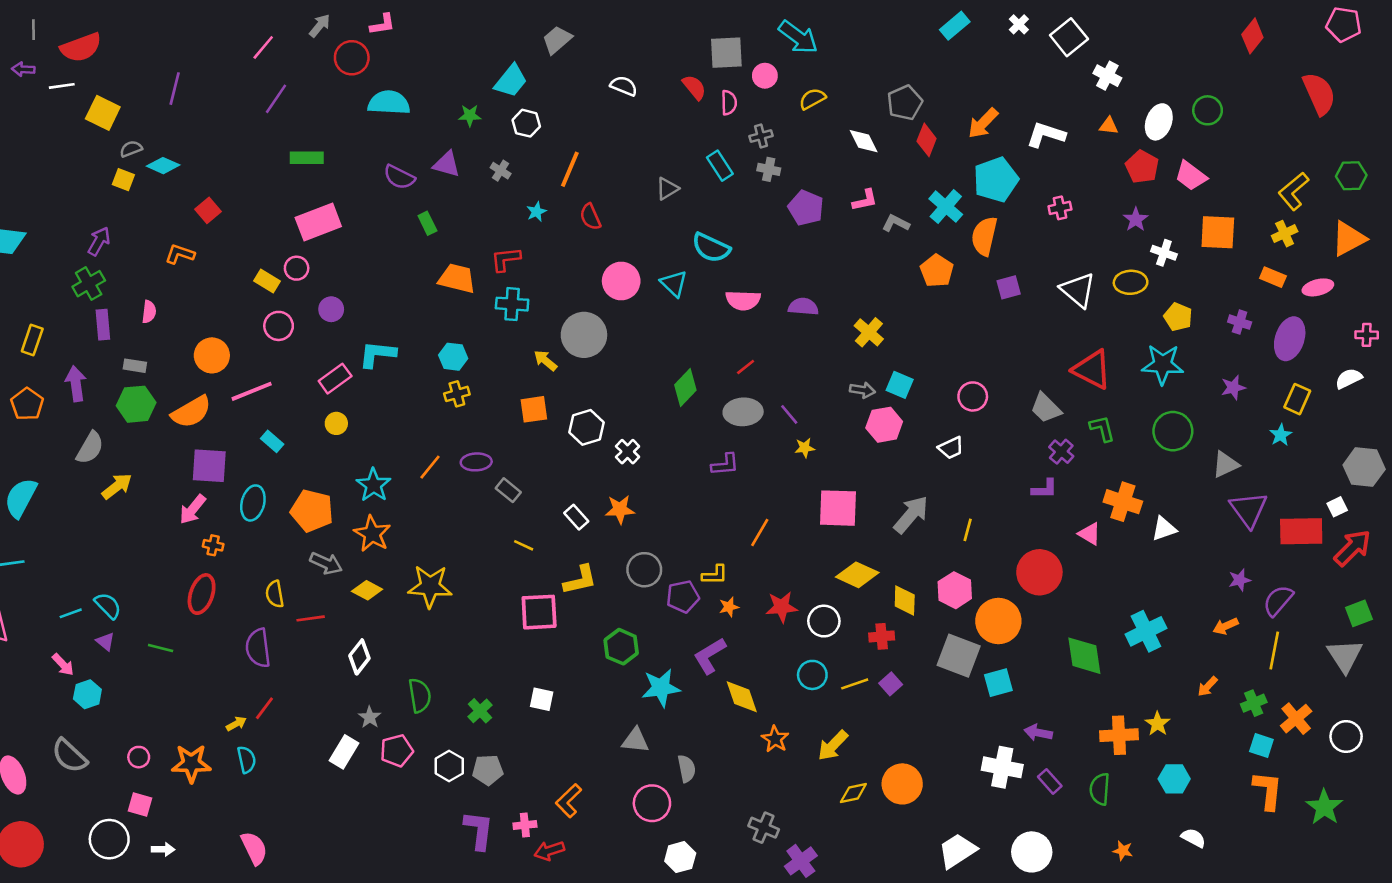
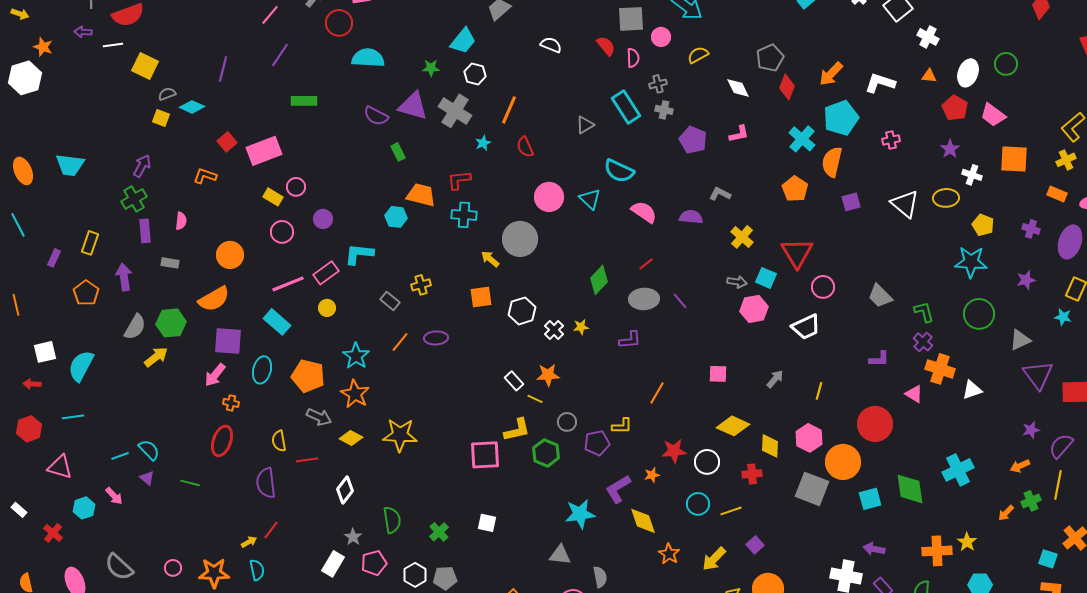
purple line: (175, 89) -> (223, 69), moved
purple triangle: (447, 164) -> (413, 106), size x1.4
cyan rectangle: (720, 166) -> (626, 107), size x1.4
gray cross: (501, 171) -> (455, 111), size x2.0
pink rectangle: (318, 222) -> (264, 151), moved
gray L-shape: (896, 223) -> (720, 194), moved
pink semicircle: (743, 300) -> (644, 212), turned -148
cyan hexagon: (453, 357) -> (396, 217), moved
red triangle: (1092, 370) -> (797, 253), moved, turned 32
pink line: (252, 391) -> (288, 284), moved
green hexagon: (136, 404) -> (171, 323), moved
cyan star: (1281, 435) -> (1063, 317), turned -30
cyan rectangle: (272, 441) -> (277, 322), size x1.5
yellow star: (805, 448) -> (581, 327), moved
white trapezoid: (951, 448) -> (806, 327), size x1.4
purple cross: (1061, 452) -> (923, 342), moved
gray rectangle: (508, 490) -> (390, 301), moved
pink square: (838, 508) -> (718, 374), size x0.6
gray arrow: (911, 515) -> (775, 379), size x0.6
yellow line: (524, 545) -> (535, 399), moved
gray circle: (644, 570) -> (567, 422), size x0.7
orange star: (729, 607) -> (652, 475), moved
green hexagon: (621, 647) -> (546, 453), moved
cyan square: (998, 683) -> (870, 499), moved
purple square: (891, 684) -> (755, 545), moved
cyan hexagon: (87, 694) -> (84, 508), moved
green cross: (1254, 703) -> (1031, 501), moved

